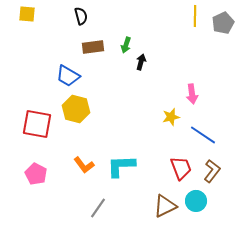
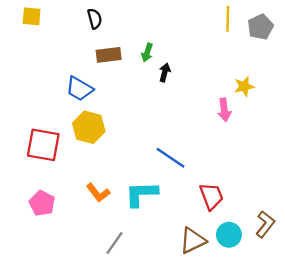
yellow star: (171, 117) -> (244, 86), moved
blue line: (203, 135) -> (171, 158), moved
brown L-shape: (212, 171) -> (265, 224), moved

